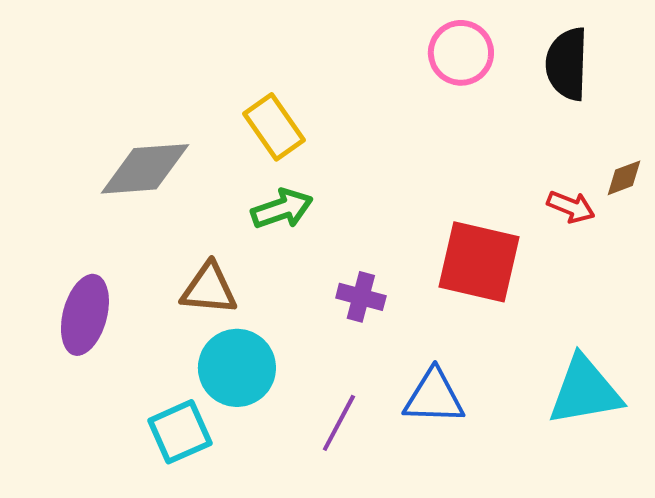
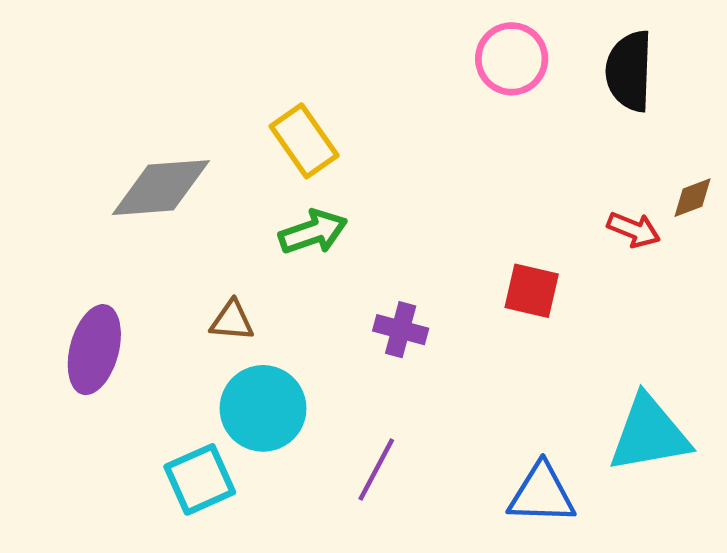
red square: (479, 262) -> (532, 291), size x0.6
brown triangle: (209, 289) -> (232, 321), size x0.7
blue triangle: (434, 397) -> (542, 494), moved

